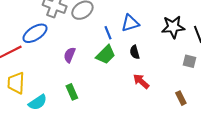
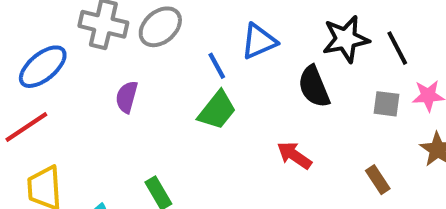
blue ellipse: (35, 33) -> (43, 67), moved
black semicircle: (135, 52) -> (314, 87), moved, size x1.5
purple semicircle: (70, 55) -> (127, 97), moved

